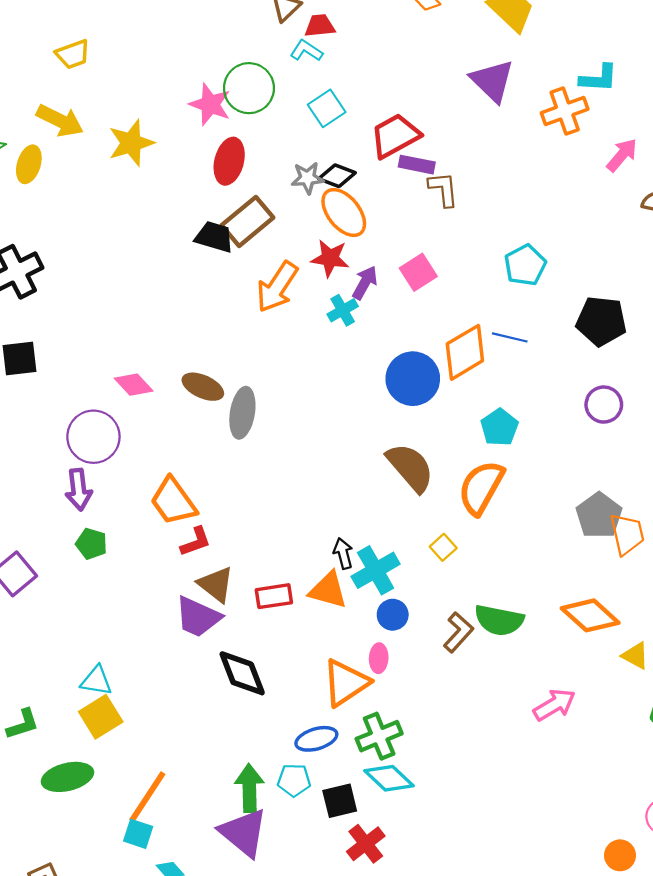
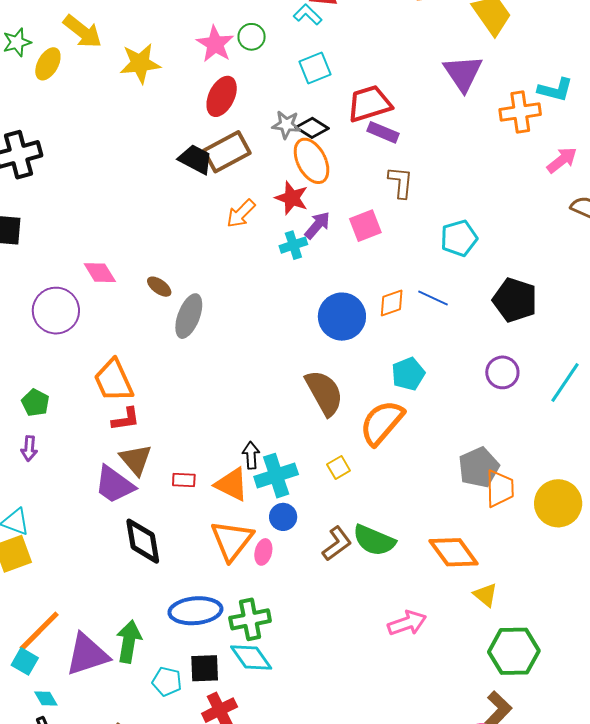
green circle: (249, 88) -> (252, 37), size x0.6
brown L-shape: (443, 189) -> (401, 182), moved
orange arrow: (277, 287) -> (241, 213), size x0.7
orange diamond: (465, 352) -> (392, 303), size x0.6
brown ellipse: (203, 387) -> (159, 287), size x0.7
purple arrow: (79, 489) -> (29, 448), moved, size x0.7
red rectangle: (274, 596) -> (184, 480), size x0.7
orange triangle: (346, 683) -> (232, 540), moved, turned -30
blue ellipse: (316, 739) -> (195, 611), size x1.4
cyan pentagon: (294, 780) -> (167, 681), moved
purple triangle: (244, 833) -> (87, 654), moved, turned 51

